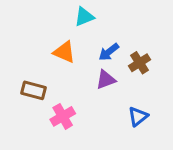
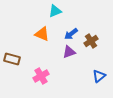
brown rectangle: (34, 90) -> (12, 59), moved
blue triangle: (138, 116) -> (99, 76), moved

